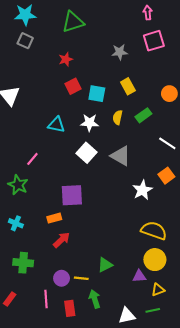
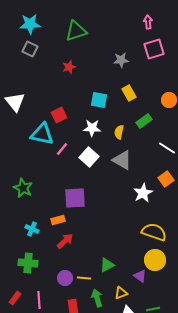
red square: (73, 86) -> (59, 115), moved
yellow semicircle: (118, 117) -> (119, 132), moved
cyan triangle: (56, 125) -> (42, 134), moved, size x1.4
pink line: (32, 159) -> (62, 149), moved
cyan cross: (16, 223) -> (32, 229), moved
purple triangle: (139, 276) -> (140, 276), turned 40
yellow triangle: (158, 290) -> (121, 293), moved
pink line: (46, 299) -> (39, 300), moved

